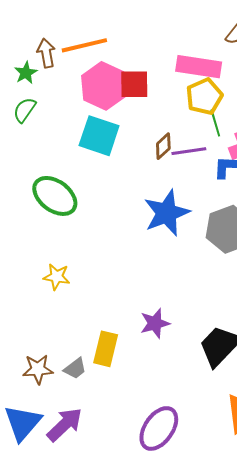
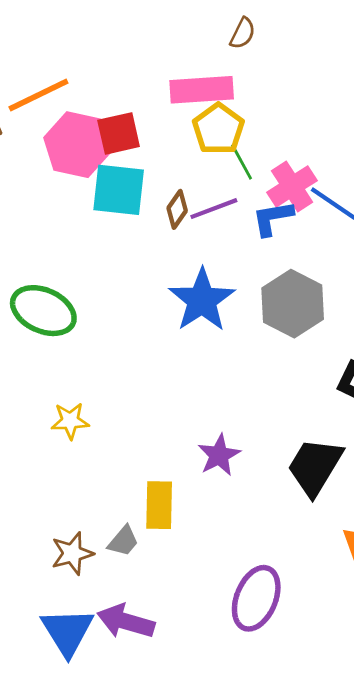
cyan square: (99, 136) -> (119, 190), moved
purple arrow: (65, 425) -> (126, 621), turned -108

